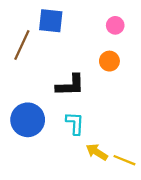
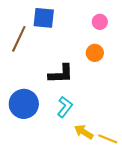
cyan L-shape: (75, 123) -> (65, 107), turned 35

